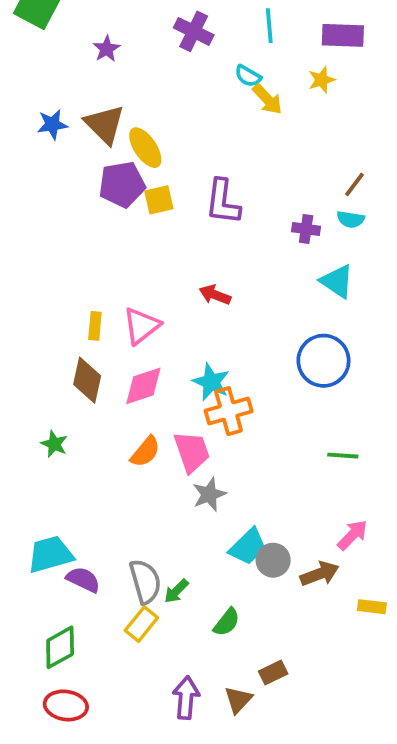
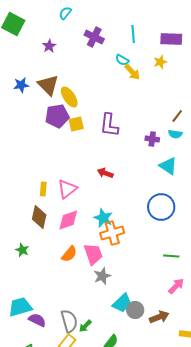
pink arrow: (353, 535) -> (176, 286), moved

